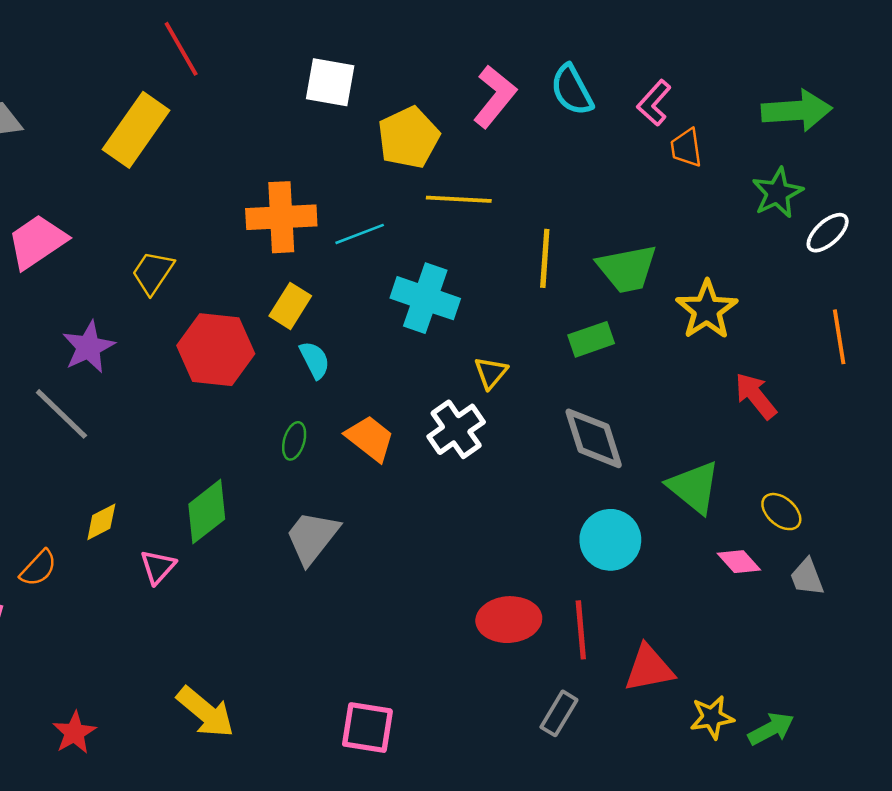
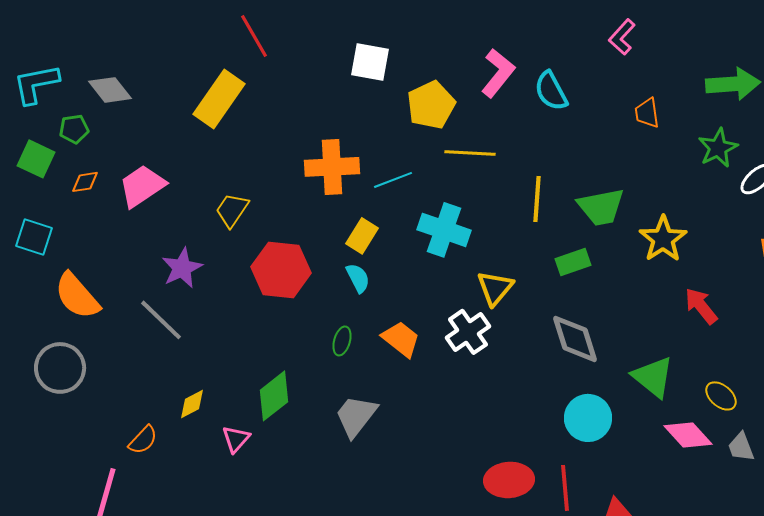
cyan semicircle: (572, 90) -> (551, 91), moved
pink L-shape: (654, 103) -> (622, 37), moved
yellow rectangle: (290, 306) -> (362, 236), moved
yellow triangle: (491, 373) -> (495, 288), size x1.4
pink diamond: (739, 562) -> (688, 435), size x1.4

